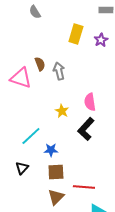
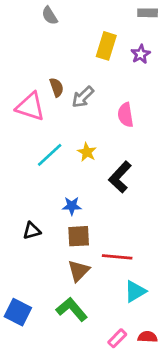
gray arrow: (59, 71) -> (83, 97), turned -120
pink semicircle: (90, 102) -> (125, 115), moved
cyan line: (31, 136) -> (50, 155), moved
black triangle: (22, 168) -> (32, 231), turned 32

